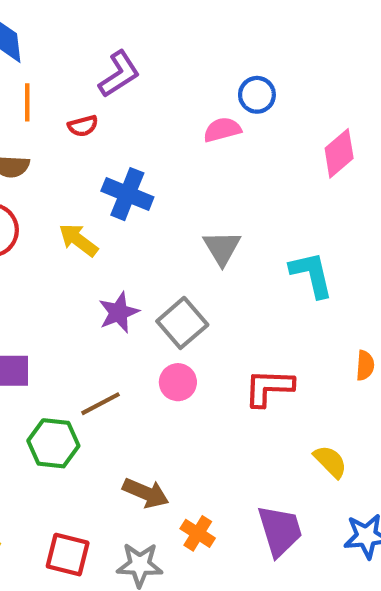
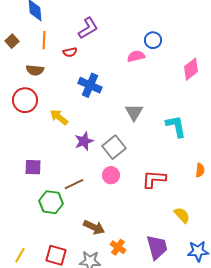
yellow arrow: (78, 240) -> (59, 117), moved

